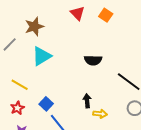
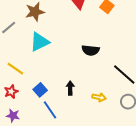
black arrow: (87, 101) -> (70, 88), moved
yellow arrow: (100, 114) -> (99, 97), moved

